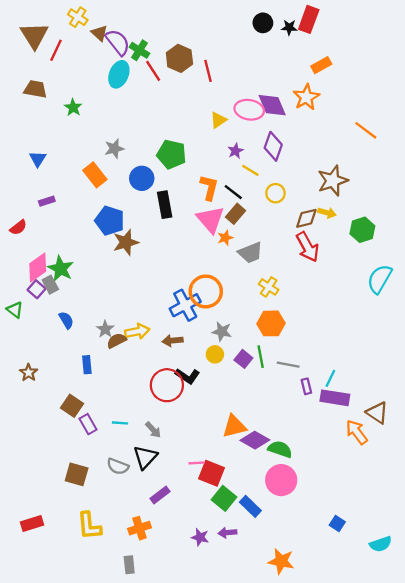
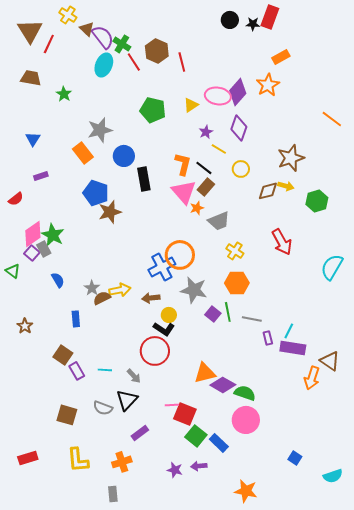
purple diamond: (272, 105) -> (238, 92), turned 64
orange line: (366, 130) -> (332, 119), moved
gray star: (114, 149) -> (100, 130), size x1.4
green pentagon: (171, 154) -> (153, 110), moved
red arrow: (307, 247) -> (282, 242), moved
cyan semicircle: (380, 279) -> (332, 267), moved
gray star: (222, 331) -> (194, 290), size x1.5
yellow circle: (215, 354) -> (169, 315), moved
red circle: (167, 385) -> (155, 351), moved
orange arrow: (357, 432) -> (312, 378), turned -125

